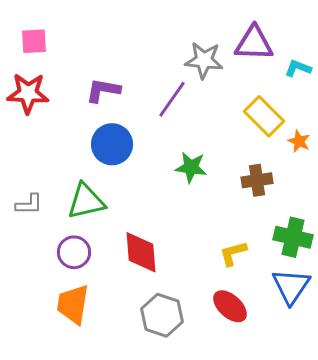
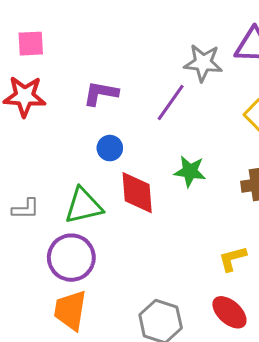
blue circle: (112, 144) -> (110, 148), size x0.6
purple circle: (74, 252) -> (71, 258), size x1.4
red diamond: (141, 252) -> (137, 193), moved

